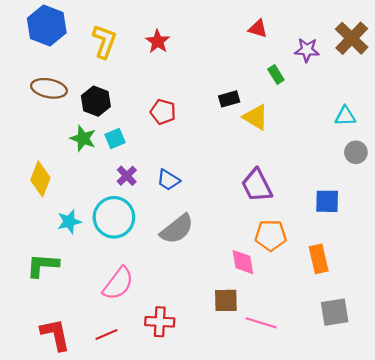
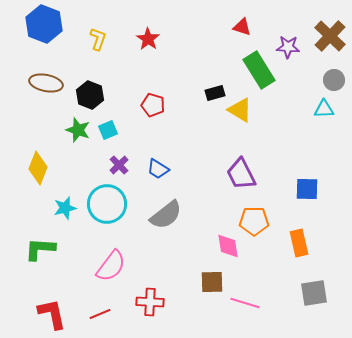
yellow L-shape: (104, 41) -> (98, 39), size x0.7
green rectangle: (276, 74) -> (259, 70), size x2.0
gray circle: (356, 152) -> (334, 80), moved

